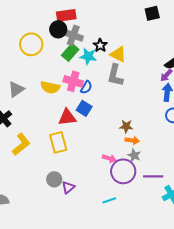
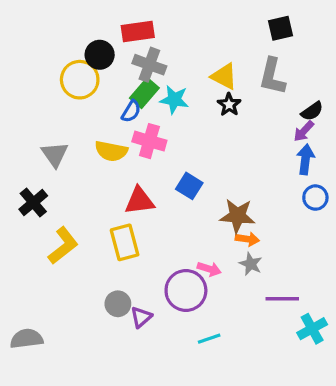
black circle: (58, 29) -> (100, 55), moved
black star: (100, 45) -> (229, 105), moved
yellow triangle: (118, 54) -> (224, 76), moved
gray L-shape: (115, 75) -> (272, 76), moved
blue semicircle: (86, 87) -> (131, 111), moved
gray triangle: (16, 89) -> (55, 154), turned -30
blue square: (84, 108) -> (189, 186), moved
brown star: (126, 126) -> (237, 216), size x1.5
purple circle: (123, 171) -> (186, 290), moved

